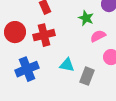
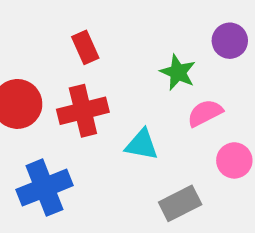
cyan triangle: (67, 65) -> (142, 145), moved
gray rectangle: (87, 76) -> (180, 203), turned 42

